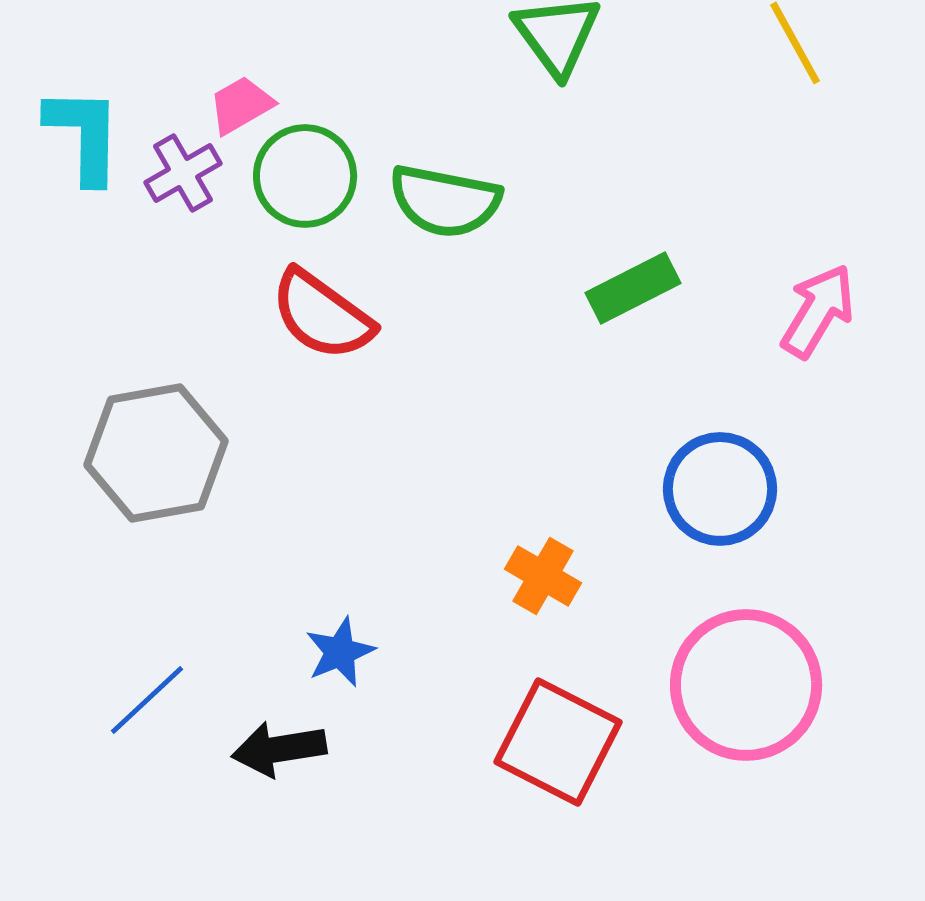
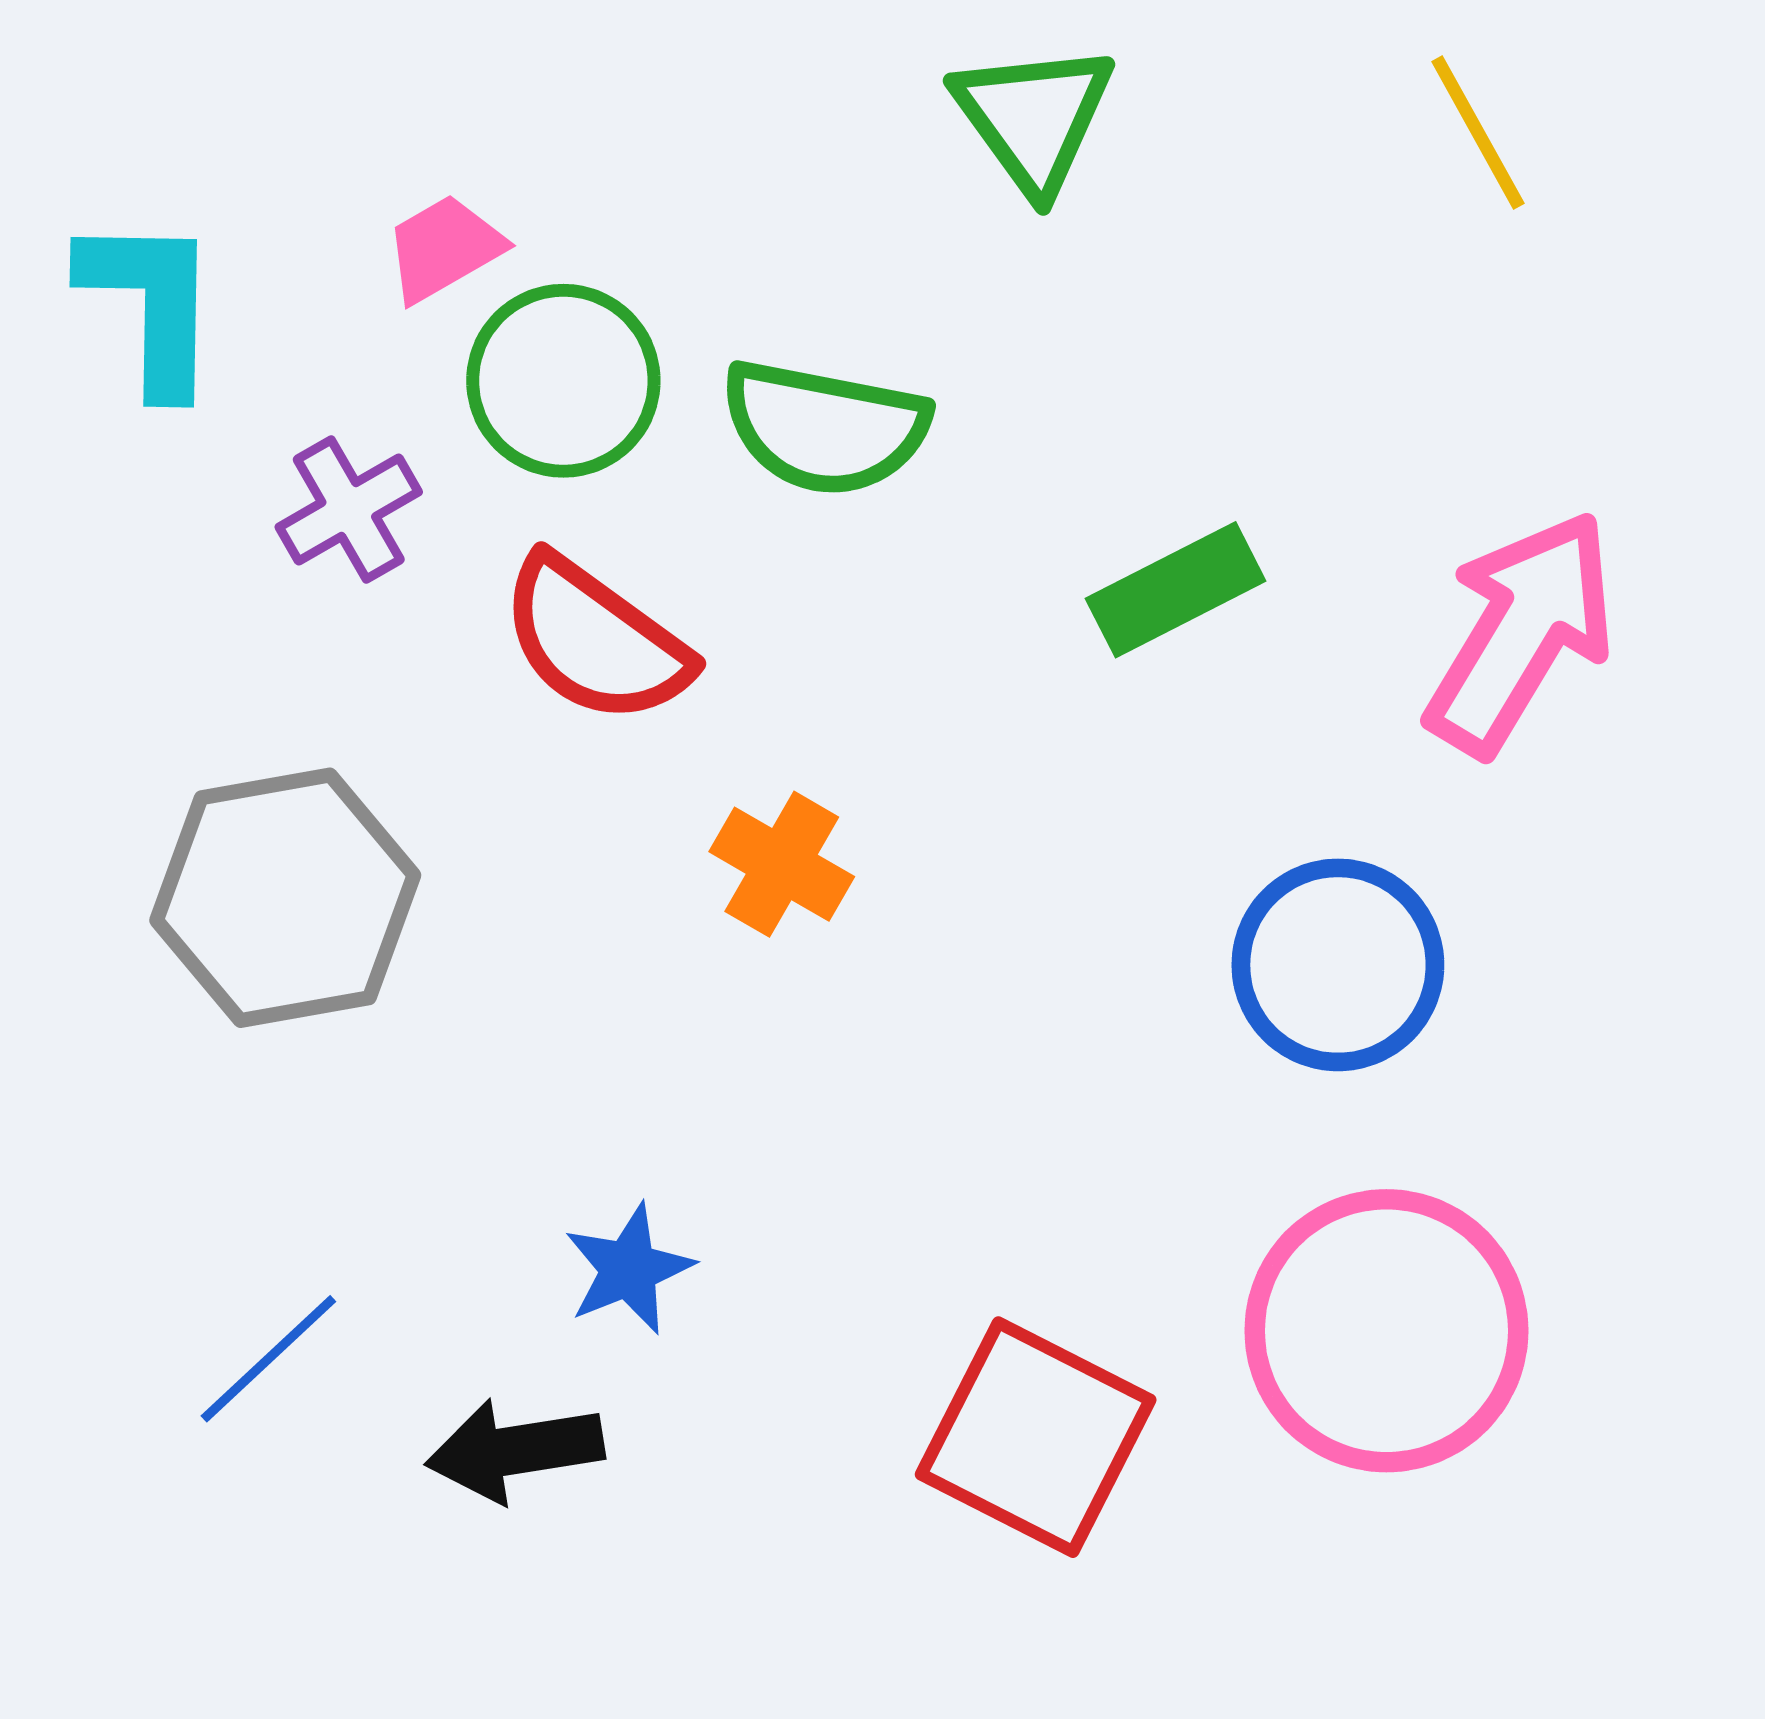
purple cross: (183, 173) -> (349, 510), moved
pink arrow: (818, 311) -> (1521, 633), size x1.4
orange cross: (543, 576) -> (782, 864), moved

